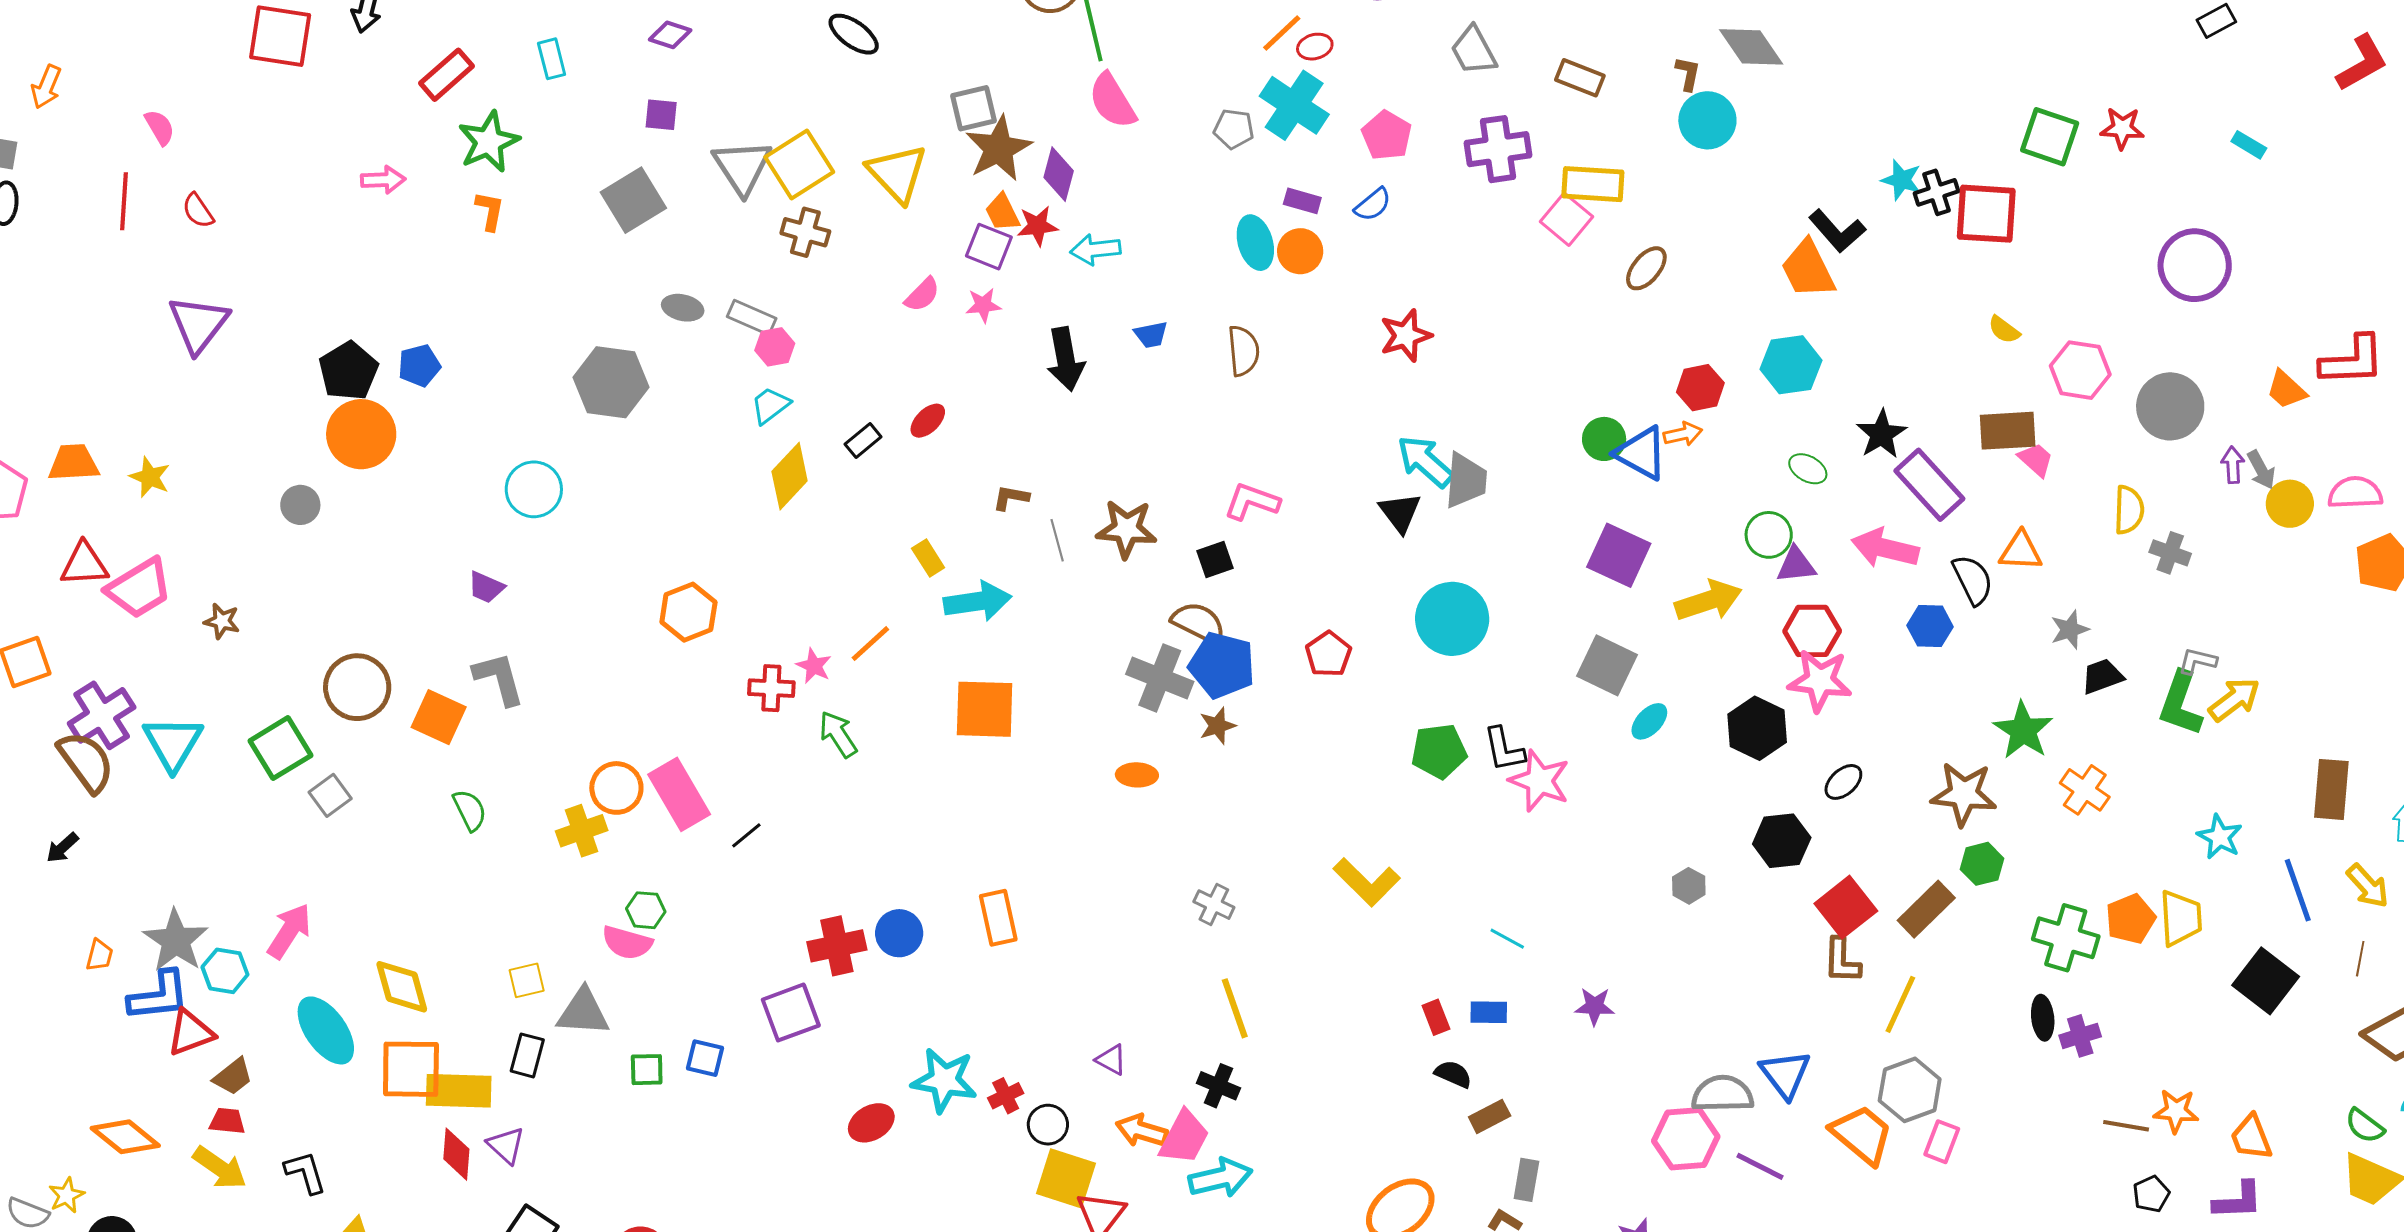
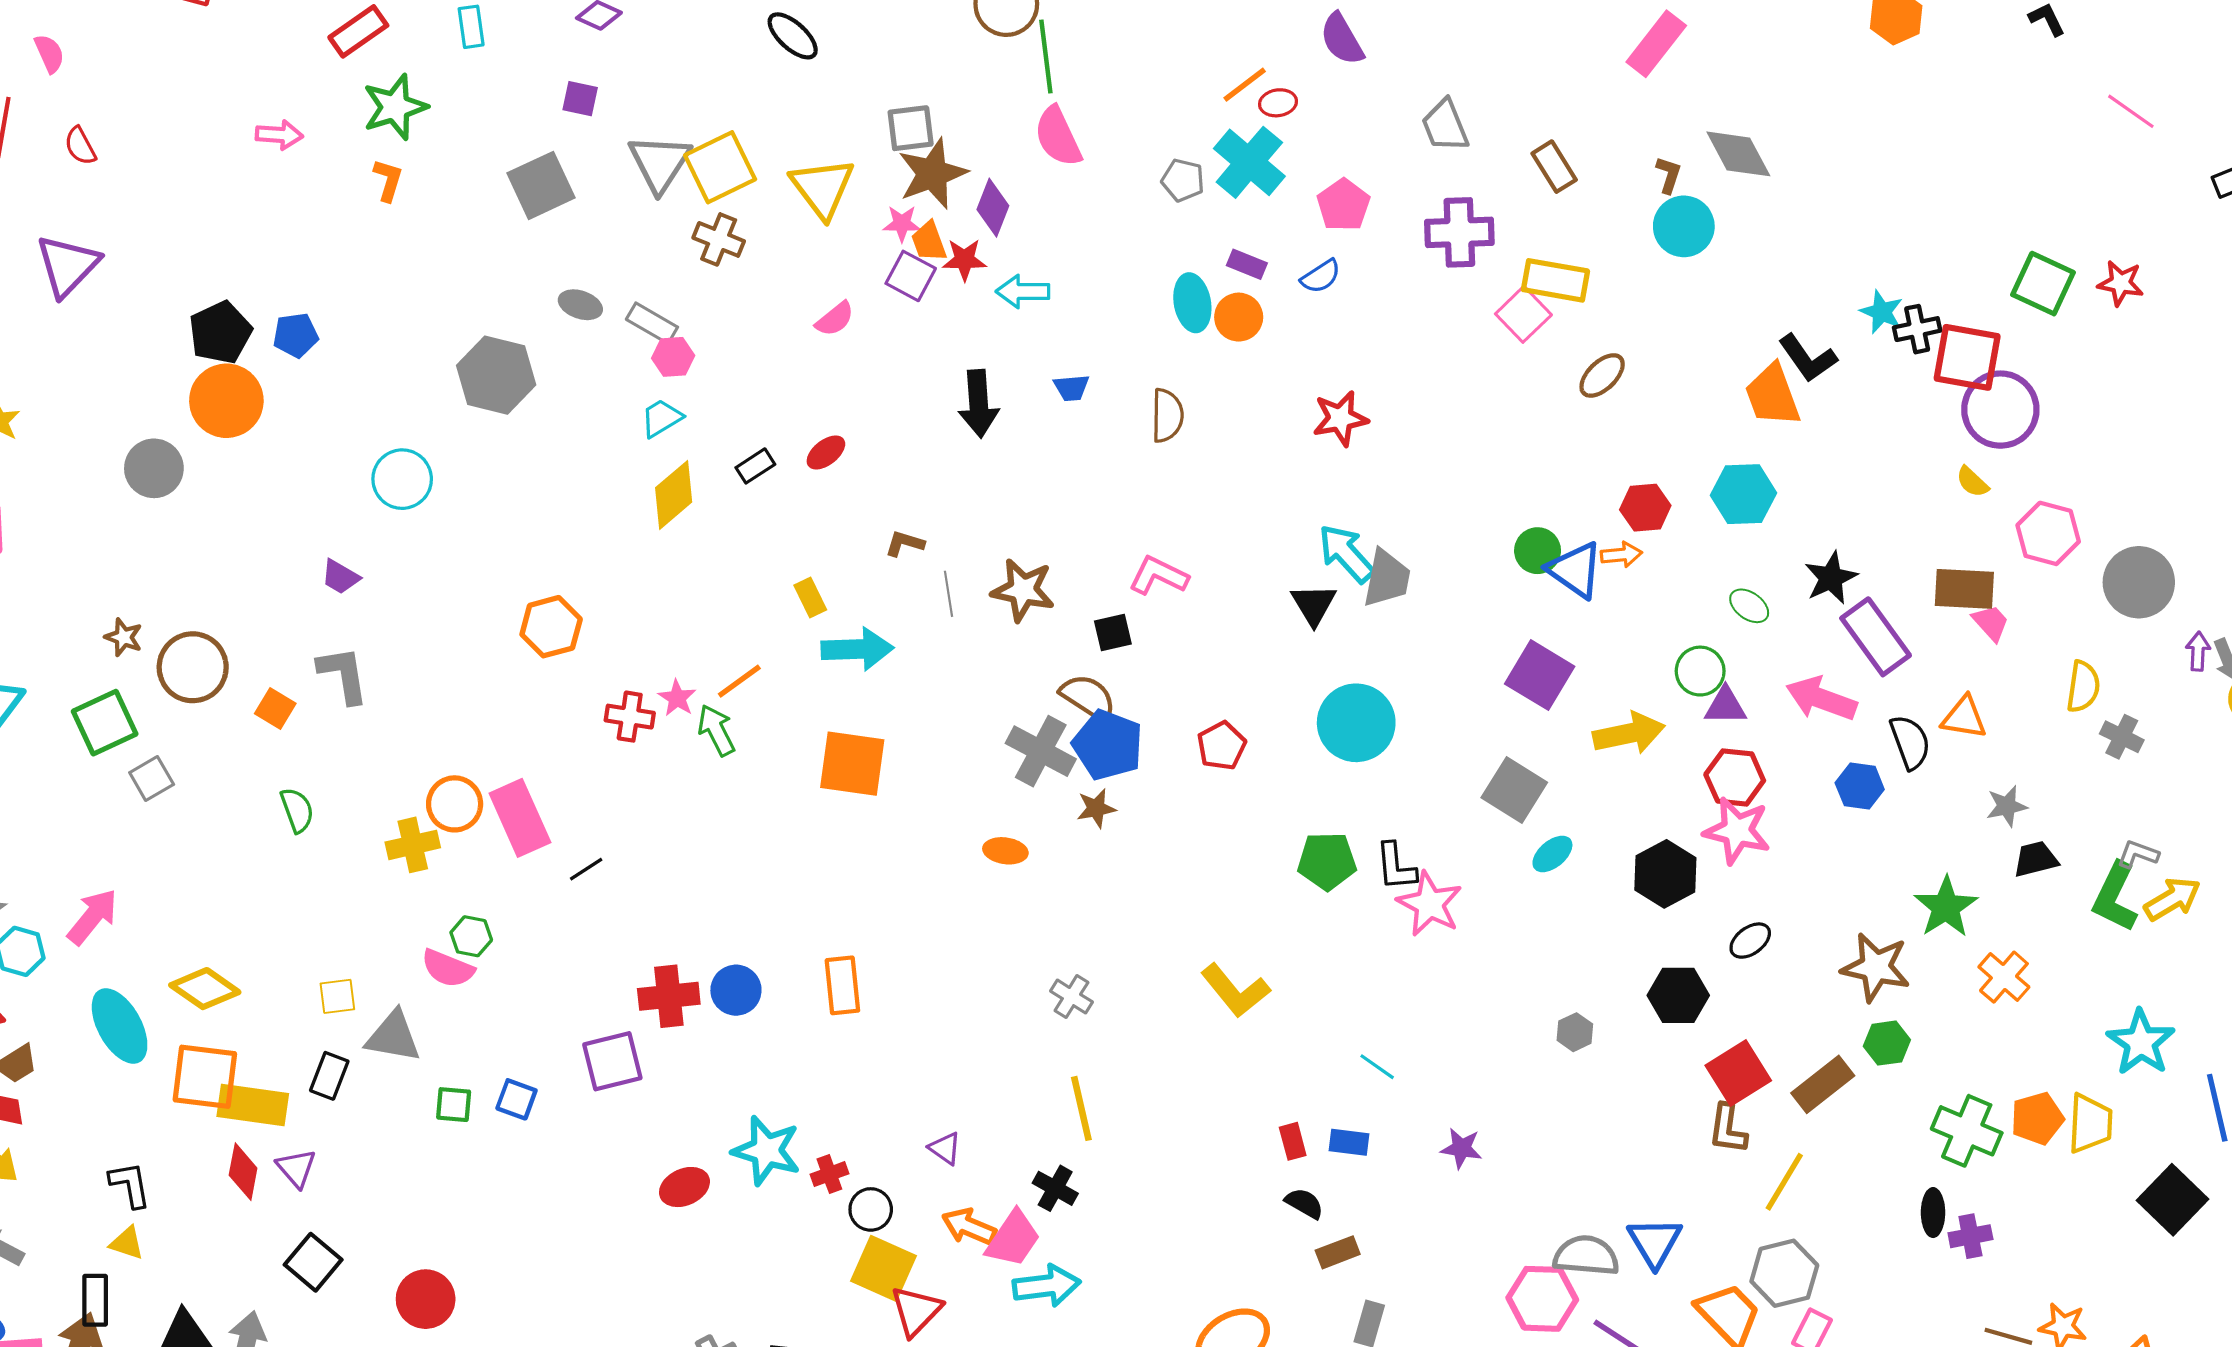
brown rectangle: (1580, 78) -> (1554, 167), turned 30
purple circle: (2195, 265) -> (2000, 410), moved
pink star: (983, 305) -> (902, 224), moved
gray circle: (300, 505) -> (154, 468), size x1.4
brown star: (222, 621) -> (124, 637), moved
orange square: (439, 717) -> (275, 708), size x0.7
green arrow: (838, 734) -> (716, 730), moved
cyan star: (2220, 837) -> (2141, 1042), size x1.4
yellow diamond: (402, 987) -> (205, 989), turned -46
black L-shape: (305, 1172) -> (130, 1185), moved

